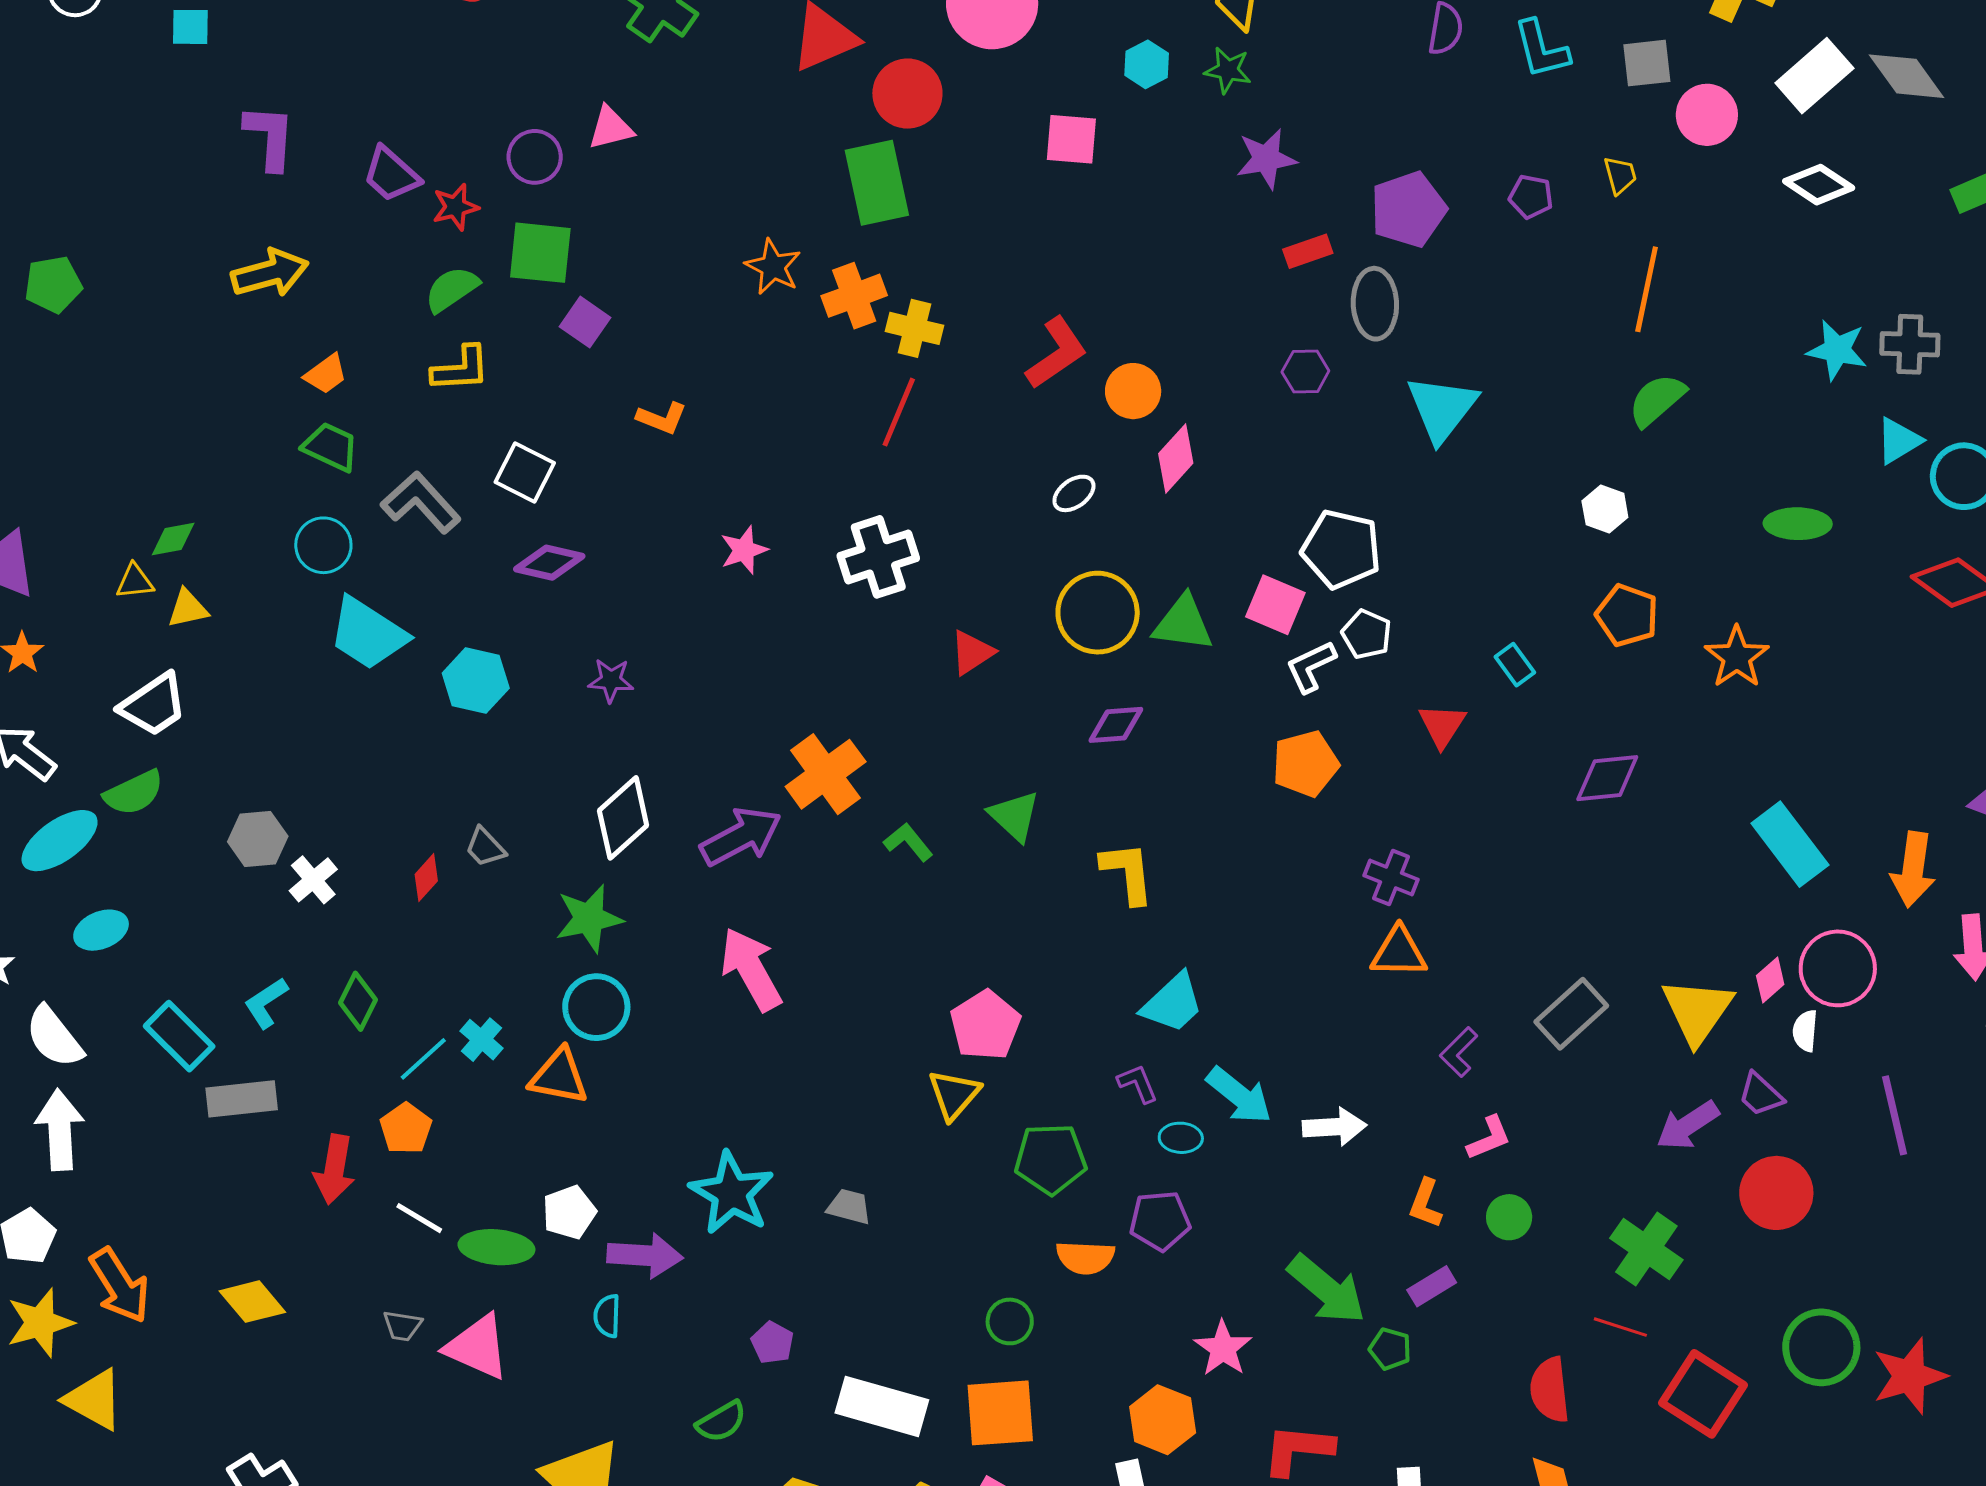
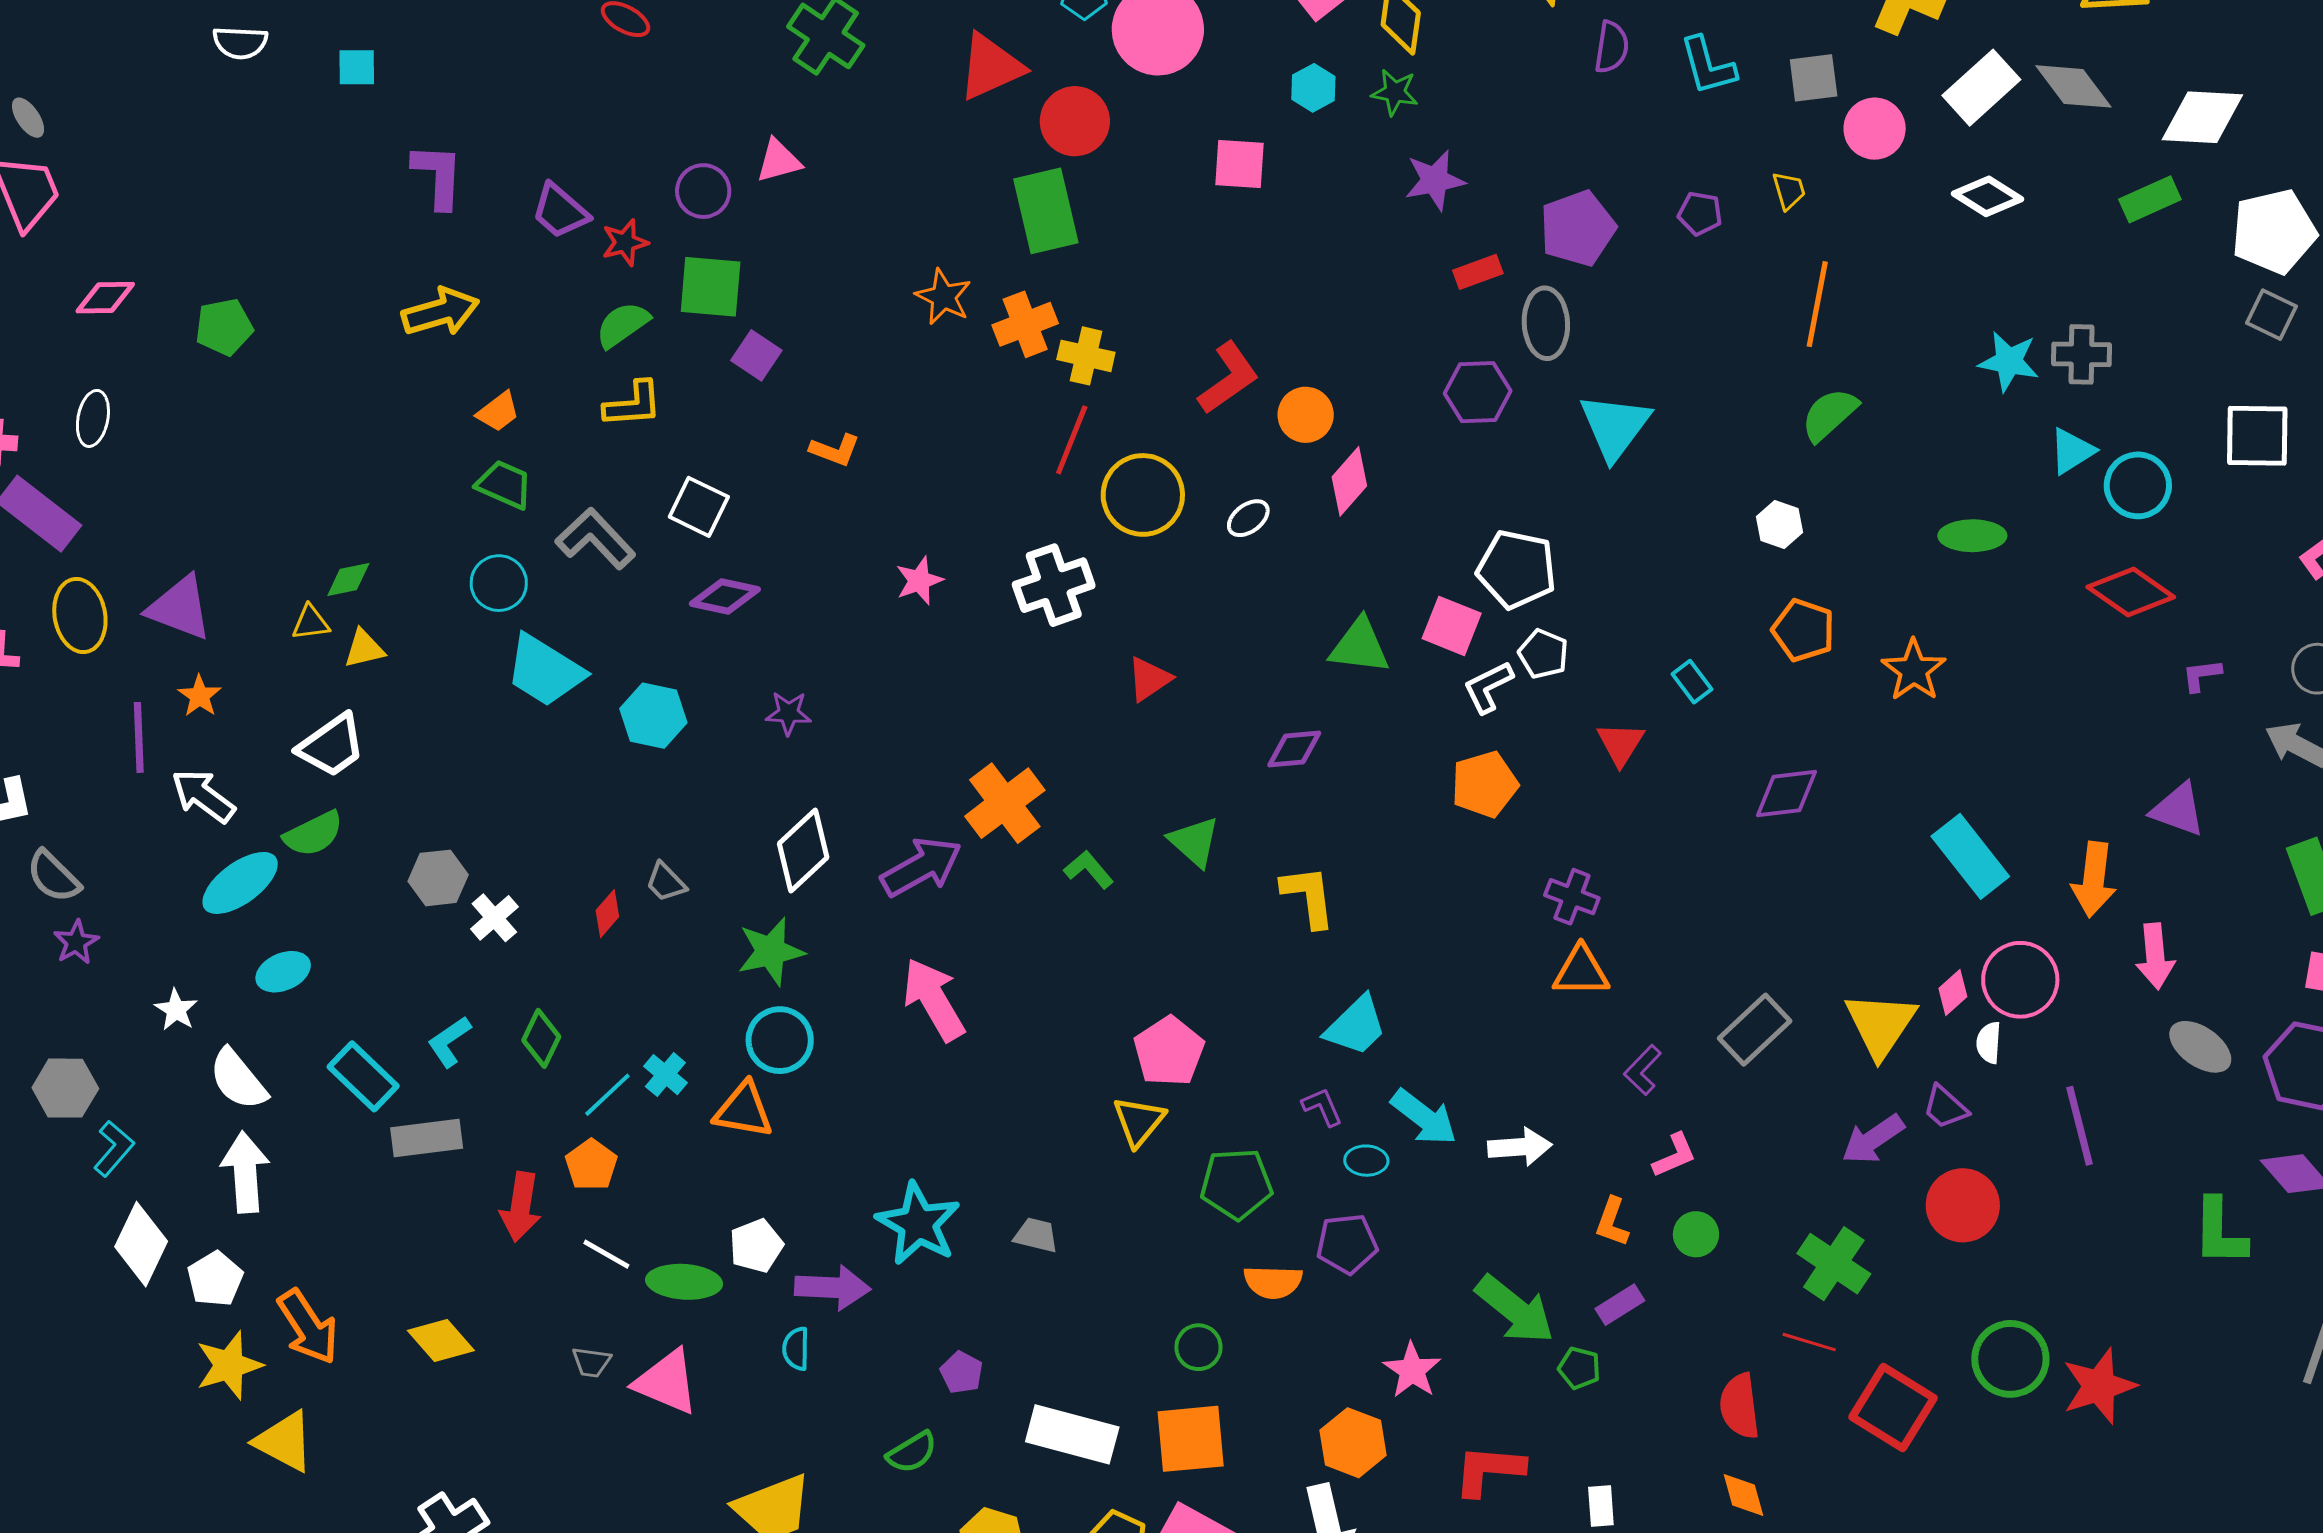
purple hexagon: (1305, 371) -> (1478, 392), size x1.4
yellow circle: (1098, 613) -> (1143, 495), moved

